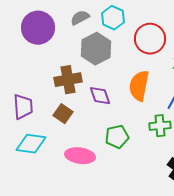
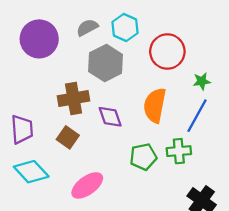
green pentagon: (117, 137) -> (143, 157), moved
cyan diamond: (31, 144) -> (31, 172), turned 40
pink ellipse: (80, 156) -> (87, 185), turned -44

